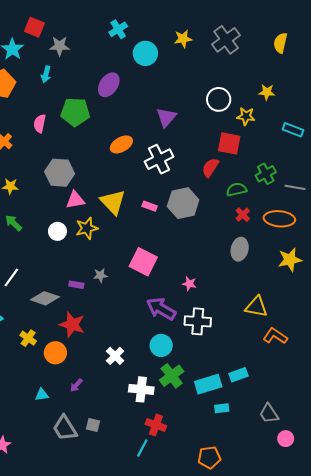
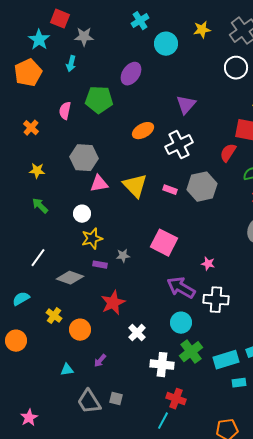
white circle: (219, 99) -> (236, 68), moved
yellow star: (87, 228) -> (92, 239), moved
red star: (72, 325) -> (113, 303), moved, turned 30

